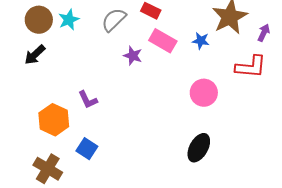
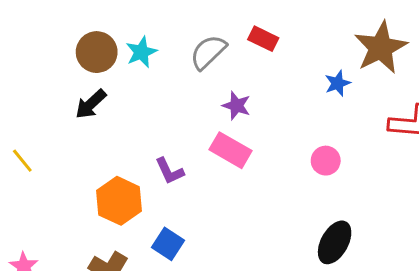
pink rectangle: (163, 41) -> (230, 150), moved
blue star: (201, 41) -> (338, 83), turned -30
pink circle: (204, 93) -> (326, 161), moved, size x0.7

